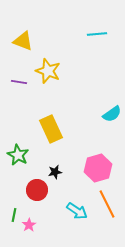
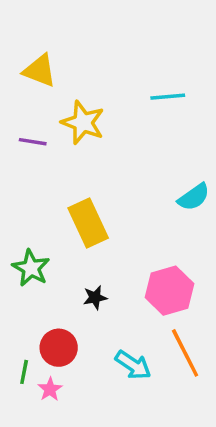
cyan line: (97, 34) -> (168, 97), moved
red circle: (37, 190) -> (59, 348), moved

